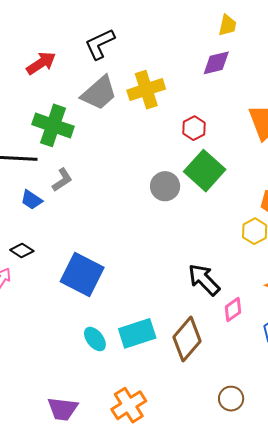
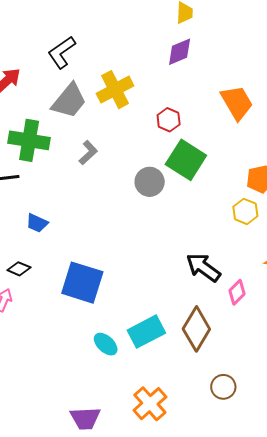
gray L-shape: (62, 180) -> (88, 153), moved
blue trapezoid: (32, 200) -> (37, 223), moved
brown circle: (231, 399) -> (223, 387), moved

